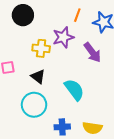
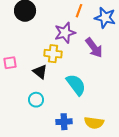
yellow cross: (41, 48) -> (53, 54), moved
cyan circle: (34, 105) -> (36, 100), size x0.6

